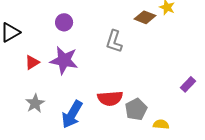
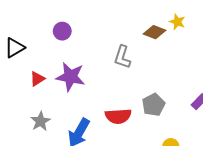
purple circle: (64, 22) -> (62, 31), moved
gray pentagon: (136, 109) -> (153, 105), moved

